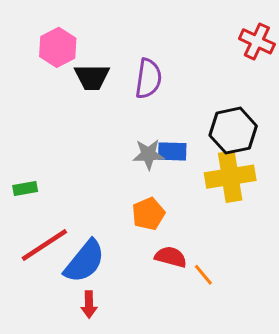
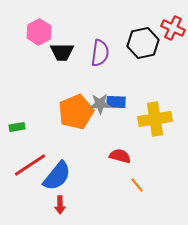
black hexagon: (233, 131) -> (143, 43), moved
orange pentagon: (148, 214) -> (76, 112), moved, size x1.6
red semicircle: (171, 257) -> (120, 156), moved

